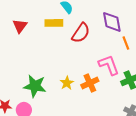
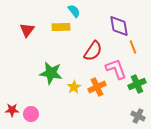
red semicircle: (81, 33) -> (93, 51), moved
green star: (35, 86) -> (51, 73), moved

